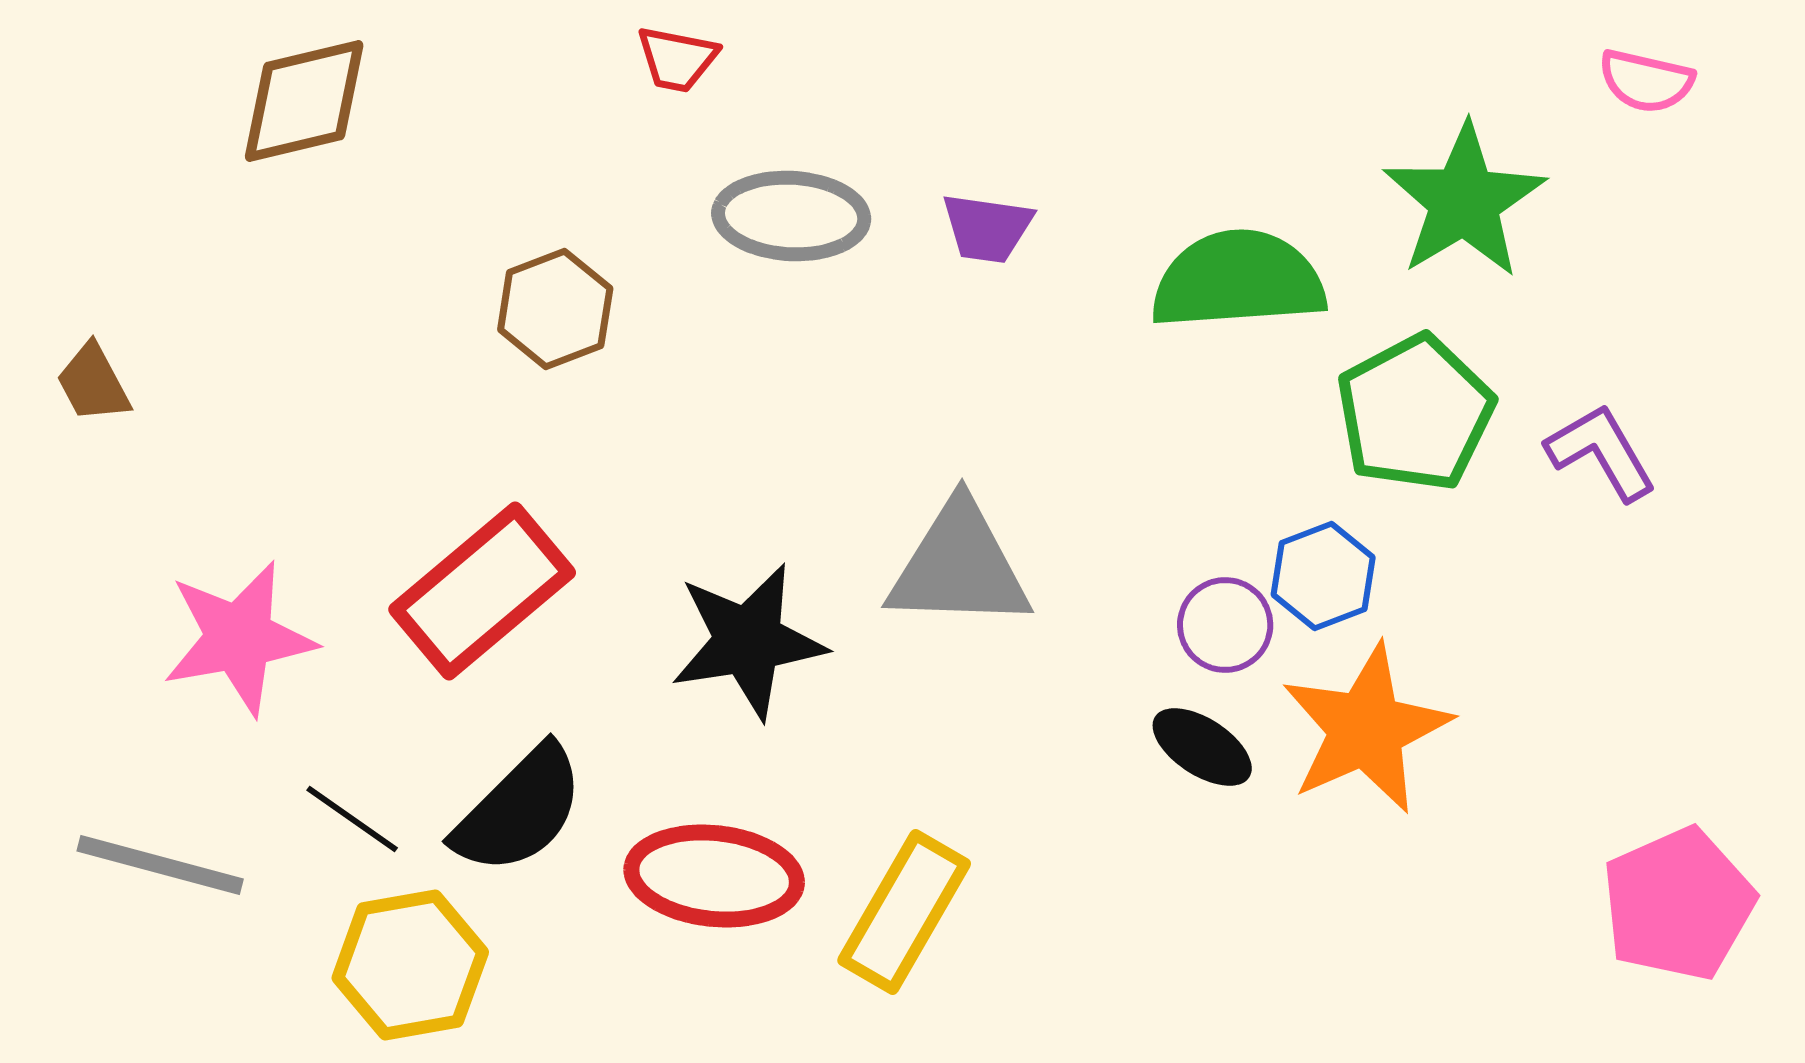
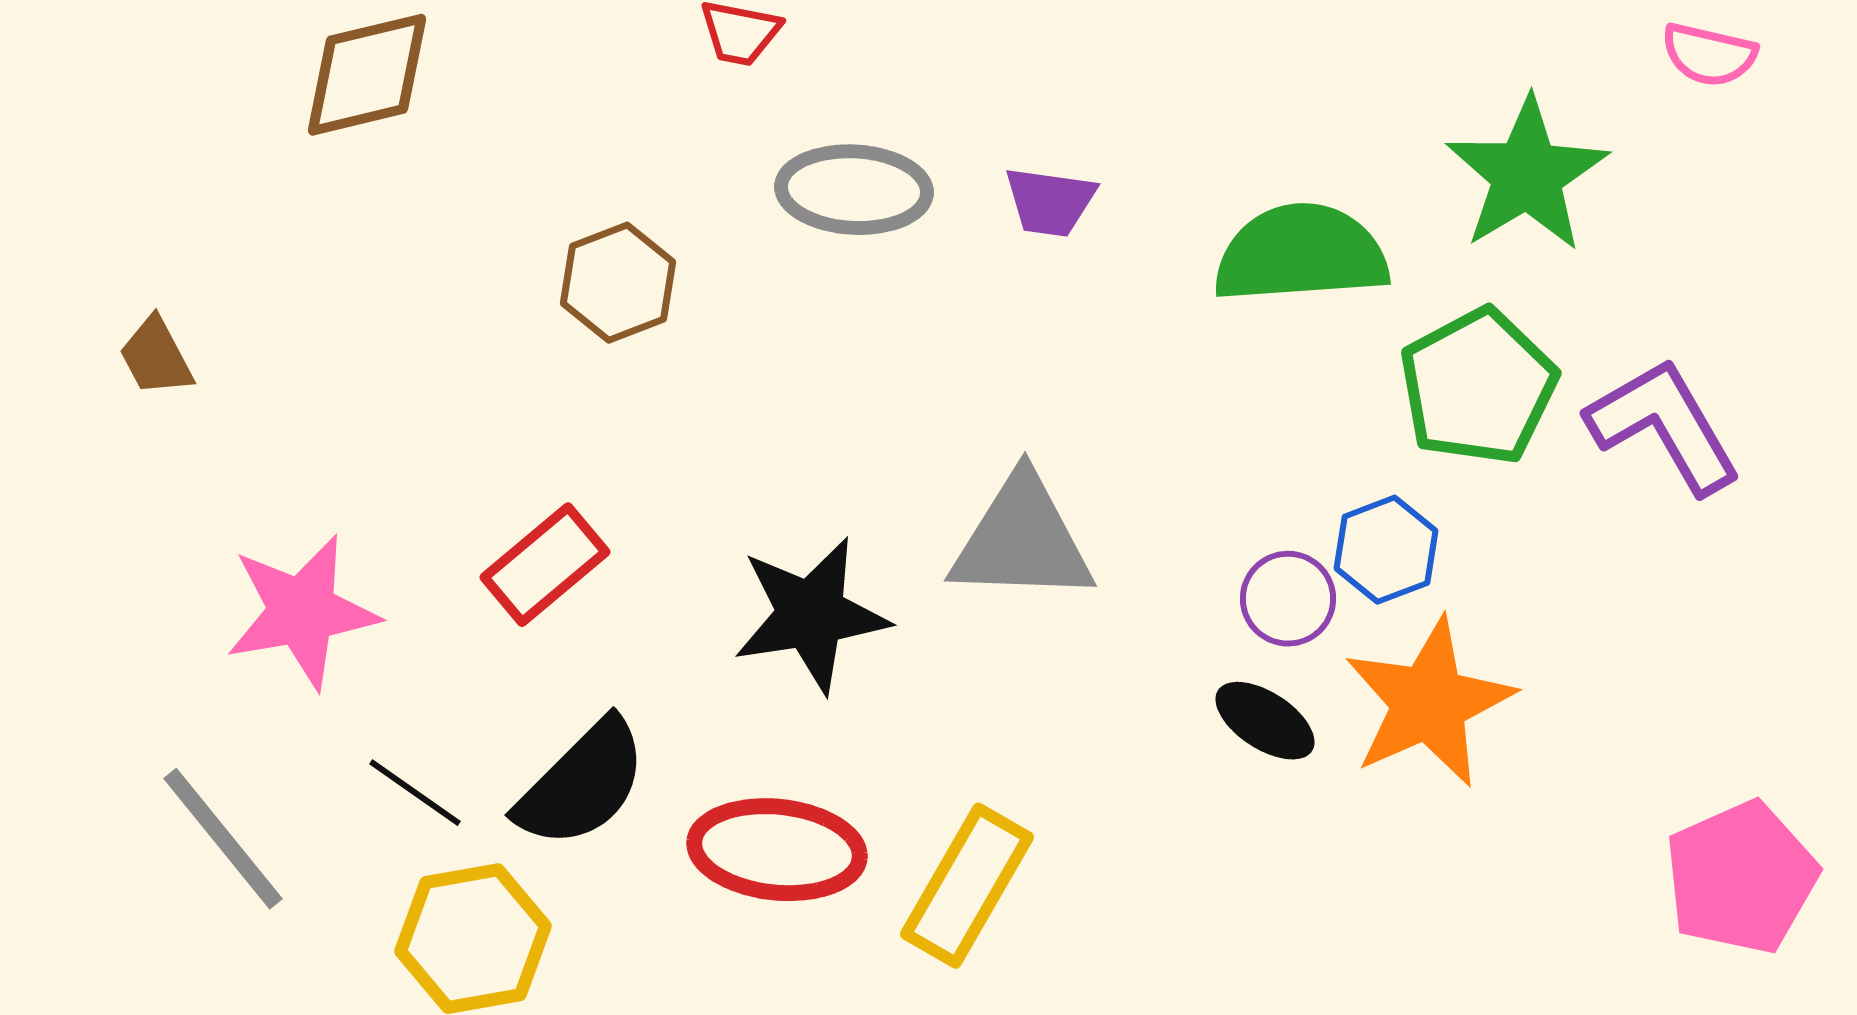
purple L-shape: (1601, 452) -> (1664, 426), size x1.4
red rectangle: (482, 591) -> (545, 565), size x0.7
gray line: (160, 865) -> (223, 839), turned 36

